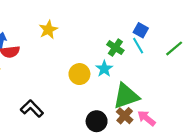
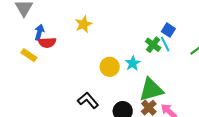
green cross: (115, 48) -> (153, 45), moved
black L-shape: (32, 109) -> (88, 100), moved

